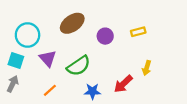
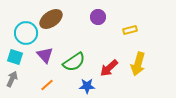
brown ellipse: (72, 23) -> (51, 19), moved
purple circle: (105, 36) -> (98, 17), moved
yellow arrow: (147, 68) -> (138, 64), size x1.6
red arrow: (123, 84) -> (109, 68), moved

